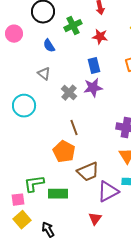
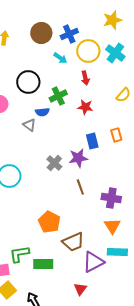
blue semicircle: (49, 46) -> (42, 112), moved, turned -64
blue rectangle: (94, 66) -> (92, 141), moved
gray triangle: (44, 74) -> (29, 125), moved
brown line: (74, 128) -> (80, 187), moved

